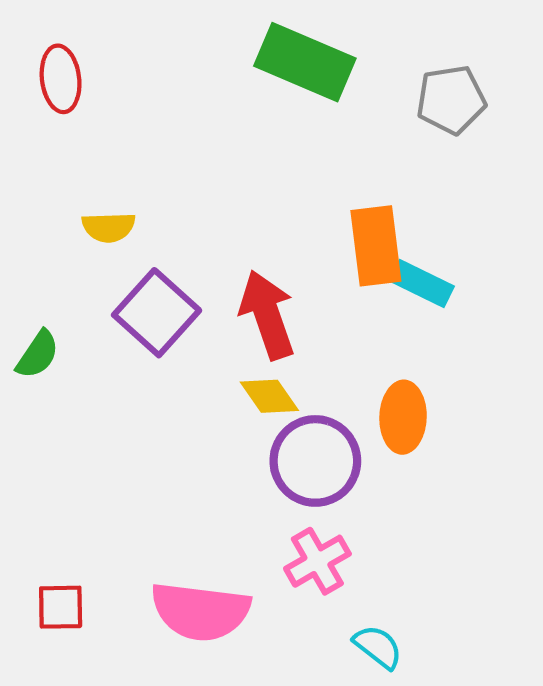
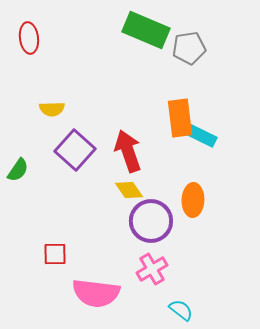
gray pentagon: (451, 100) -> (189, 48), moved
red square: (61, 607) -> (55, 254), moved

